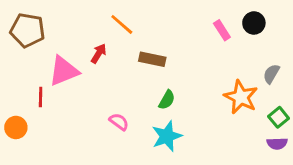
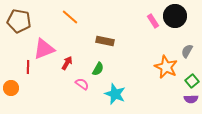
black circle: (254, 23) -> (175, 16), size x1.5
orange line: (122, 24) -> (70, 17), moved
red arrow: (99, 53) -> (67, 63), moved
green semicircle: (167, 100) -> (98, 69), moved
cyan star: (167, 136) -> (115, 94), turned -30

